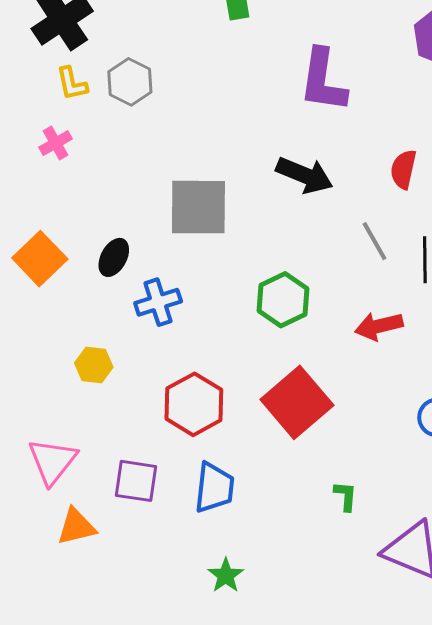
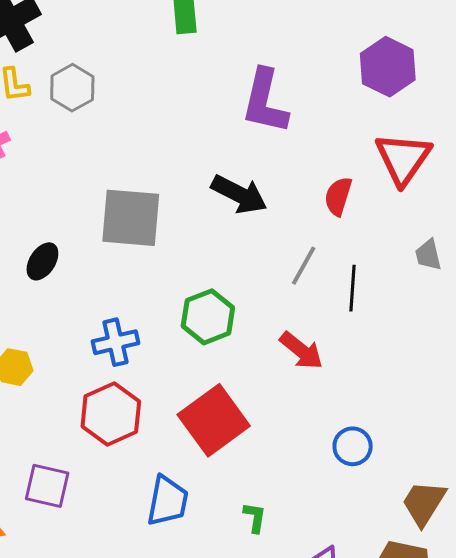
gray line: (374, 241) -> (304, 266), turned 54
blue cross: (158, 302) -> (115, 342), moved
red arrow: (379, 326) -> (301, 351), turned -132
blue trapezoid: (214, 488) -> (168, 501), moved

